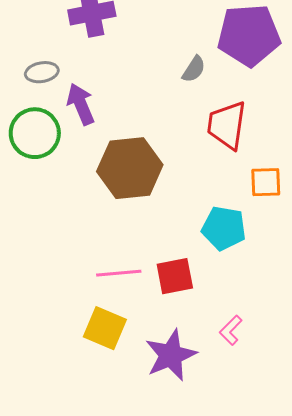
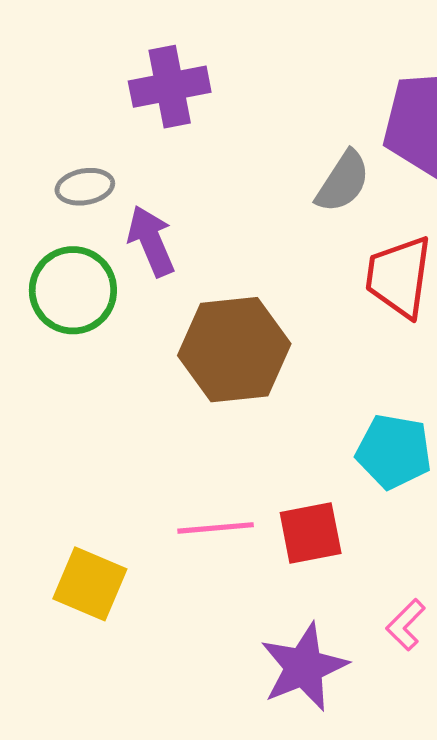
gray semicircle: (194, 69) -> (343, 182), size x1.4
yellow square: (105, 328) -> (90, 584), moved

